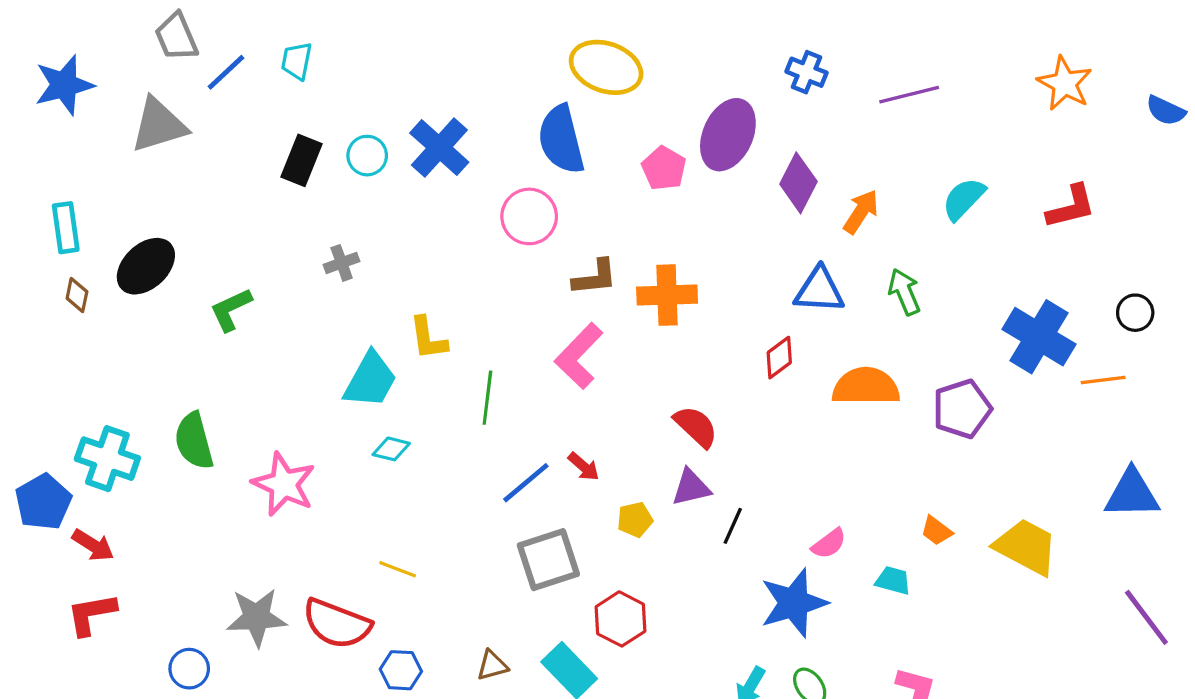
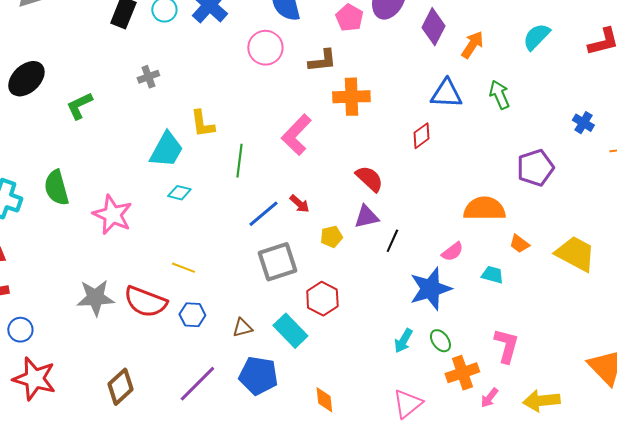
brown L-shape: (595, 277) -> (322, 61), moved
blue cross: (1039, 337) -> (583, 123), size x0.5
orange semicircle: (866, 386) -> (484, 209), moved
blue circle: (189, 669) -> (20, 330), moved
blue hexagon: (401, 670) -> (192, 315), moved

